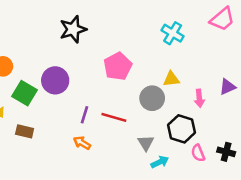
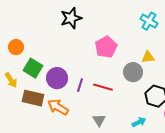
purple circle: (55, 80) -> (57, 78), moved
brown rectangle: (25, 131) -> (33, 98), size x1.5
orange arrow: (82, 143) -> (58, 107), moved, size x1.5
gray triangle: (146, 143) -> (99, 120), moved

